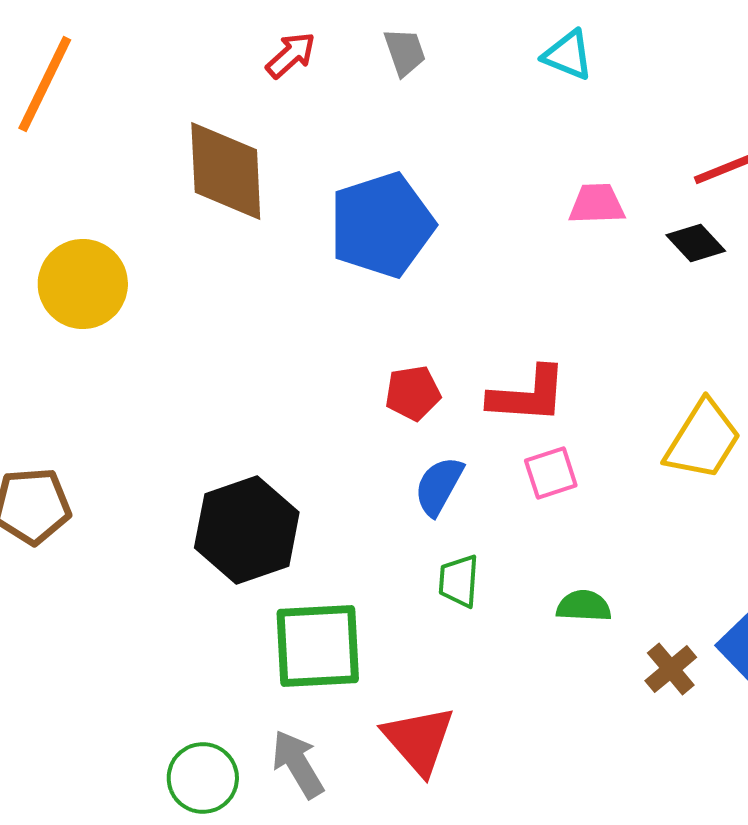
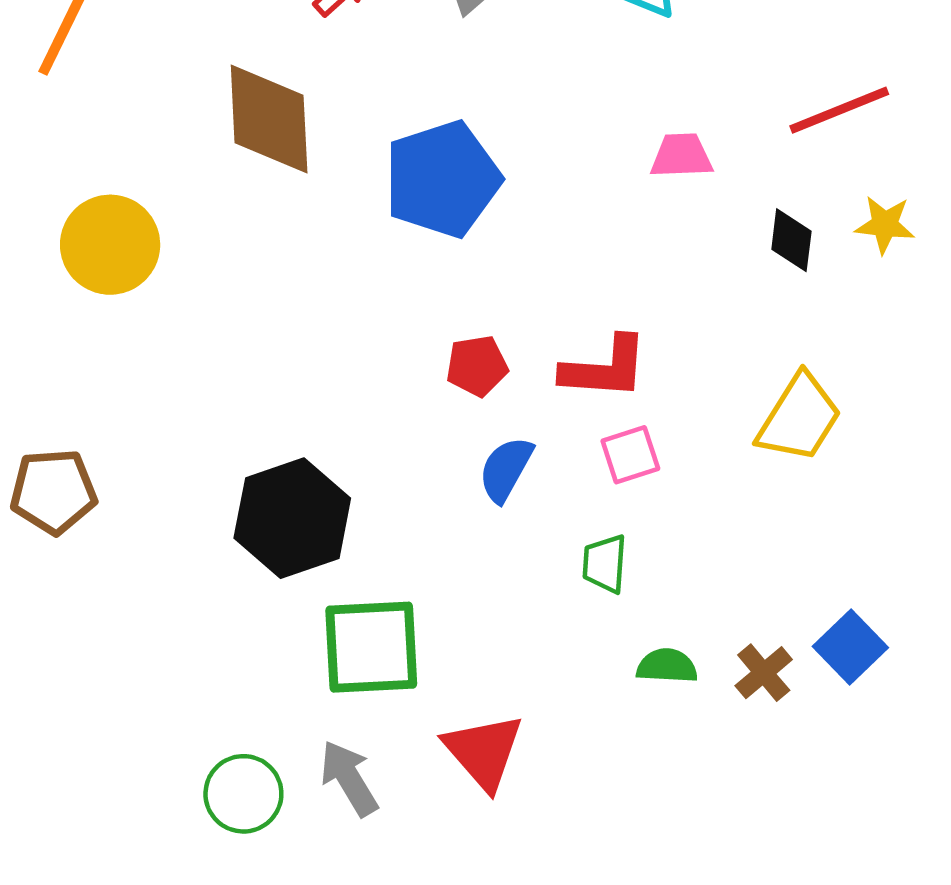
black diamond: (696, 243) -> (791, 240), moved, turned 50
green trapezoid: (459, 581) -> (605, 564), moved
green semicircle: (584, 606) -> (667, 666), moved

